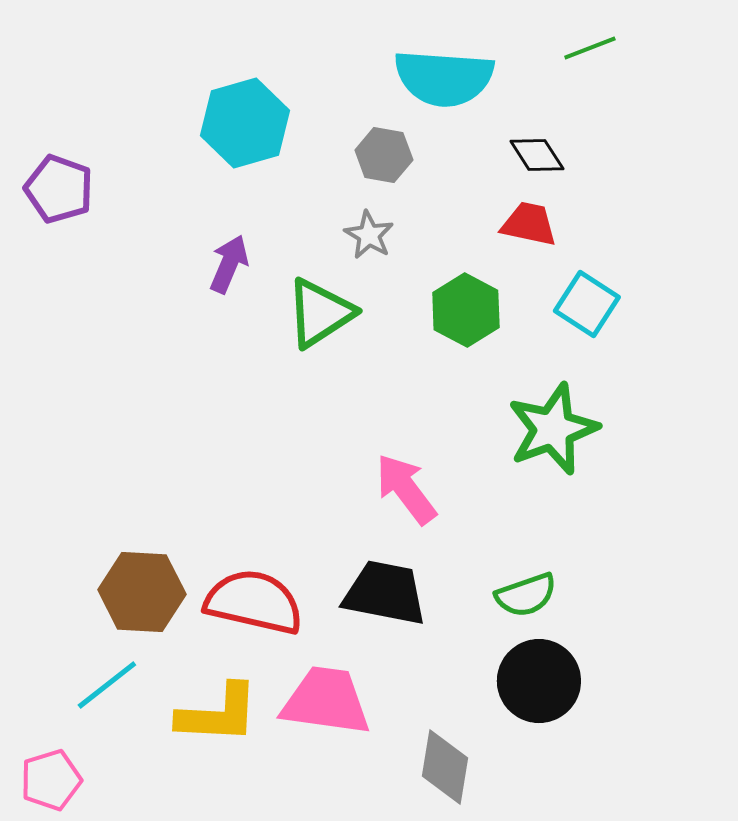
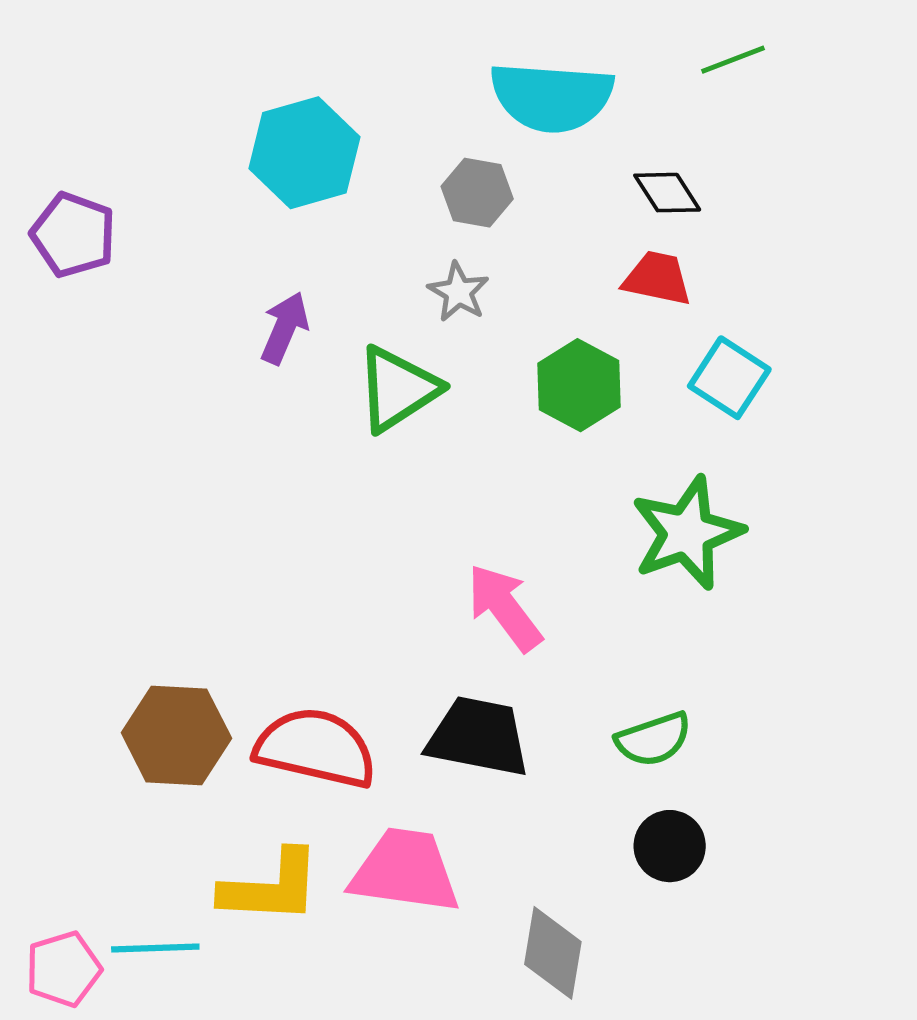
black circle: (539, 681) -> (670, 846), size x0.7
cyan line: (107, 685) -> (155, 948), moved, turned 36

